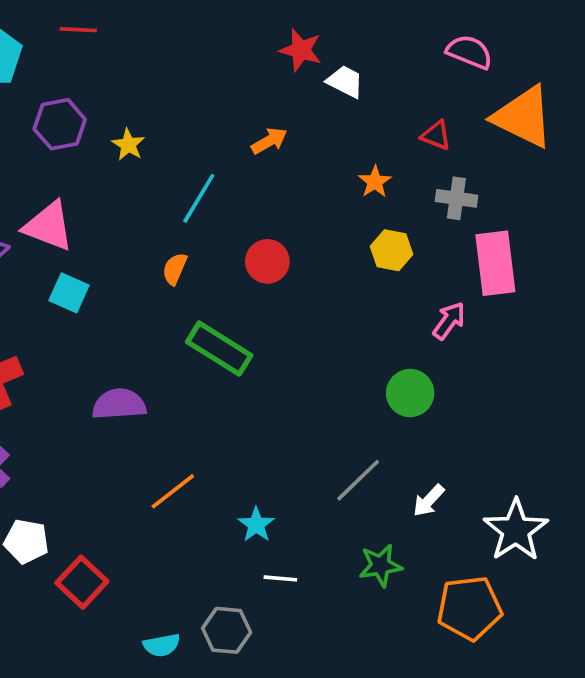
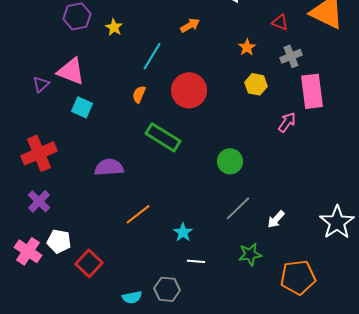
gray cross: (456, 198) -> (291, 56), turned -30
red circle: (267, 261) -> (189, 90), size x1.5
green circle: (410, 393) -> (230, 161), moved
white star: (516, 530) -> (337, 222), moved

